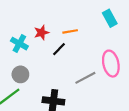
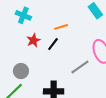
red star: (41, 33) -> (33, 40), moved
cyan cross: (19, 44) -> (23, 15), moved

